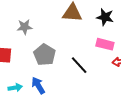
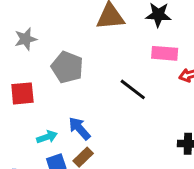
gray star: (25, 27) -> (26, 39), moved
gray pentagon: (44, 55) -> (67, 67), moved

